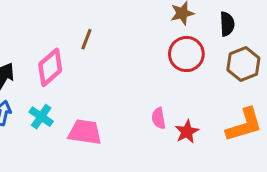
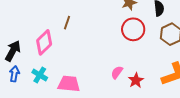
pink semicircle: (159, 118) -> (117, 72), turned 48

